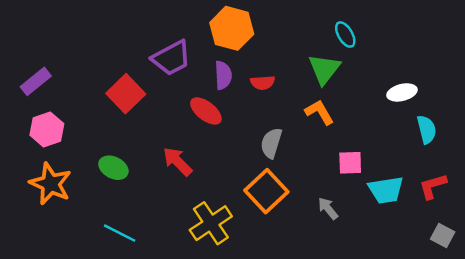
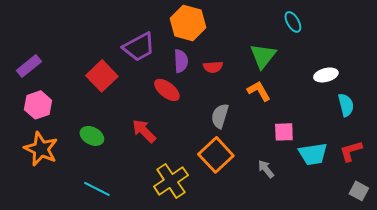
cyan ellipse: (345, 35) -> (293, 22), moved

